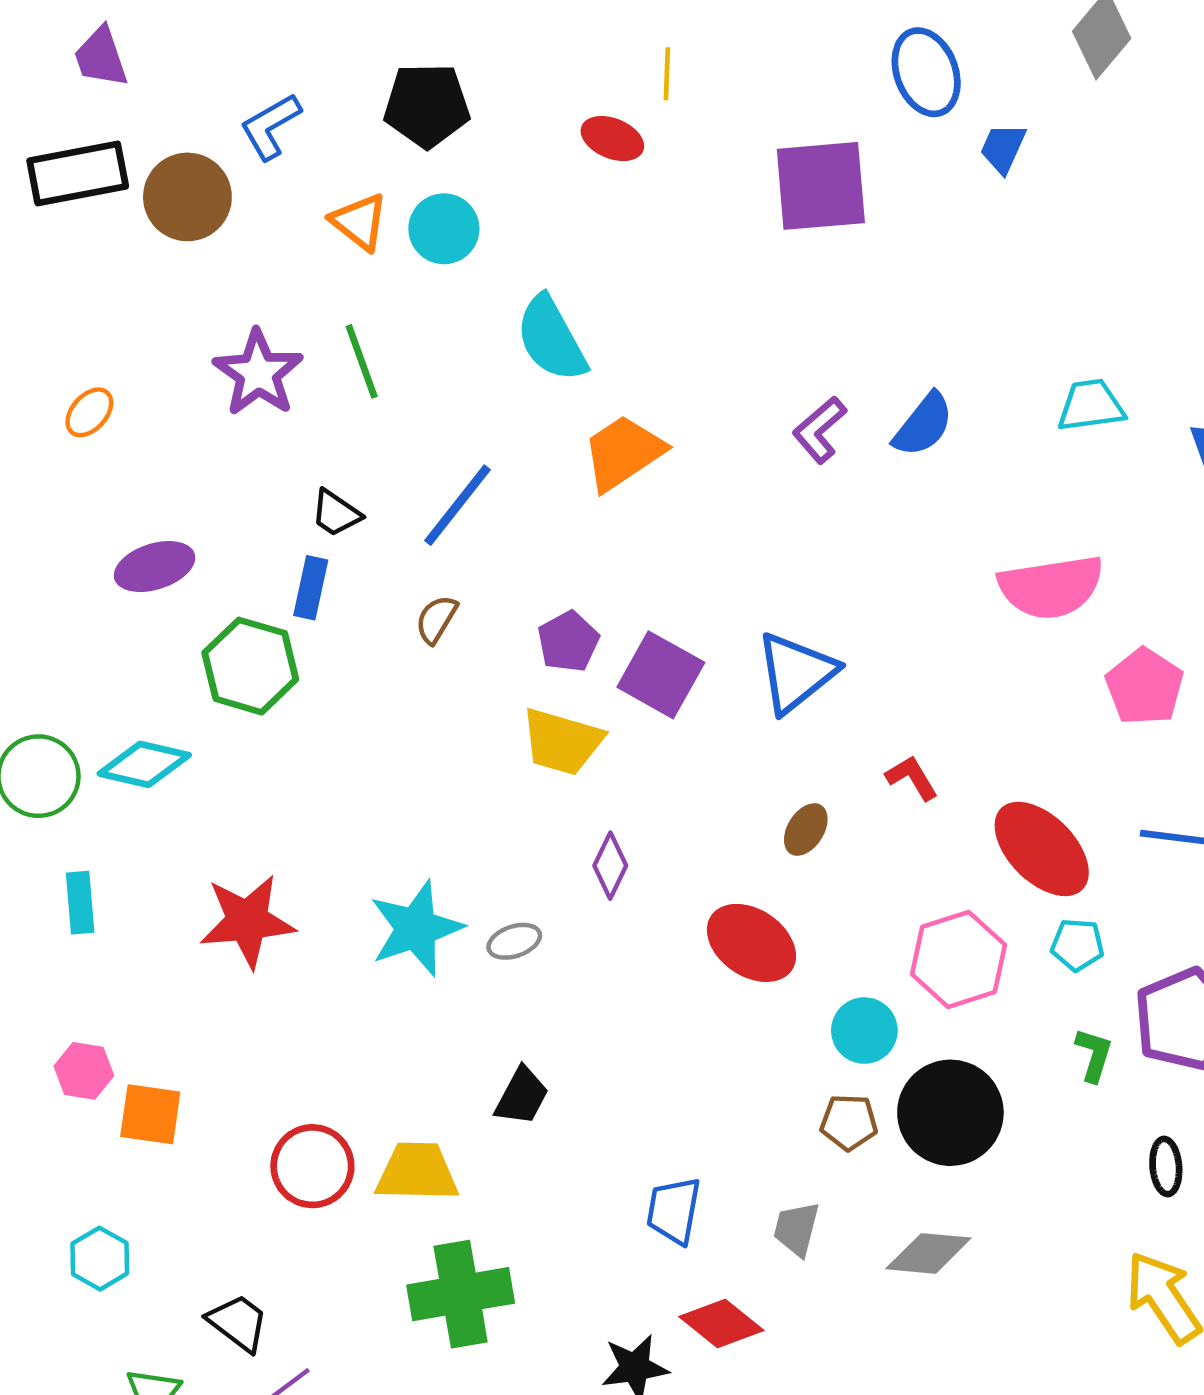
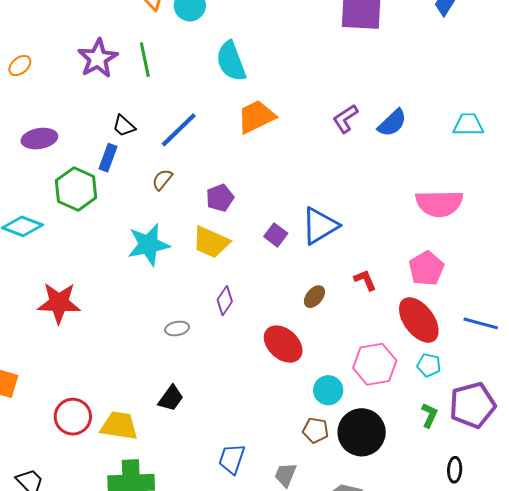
purple square: (661, 675) -> (276, 235), moved, size x0.6
pink pentagon: (1145, 687) -> (426, 268), moved
cyan star: (416, 928) -> (148, 245), moved

